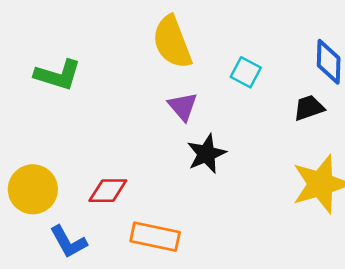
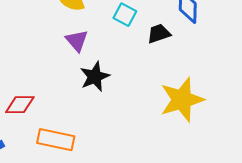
black trapezoid: (309, 108) -> (159, 34), moved

